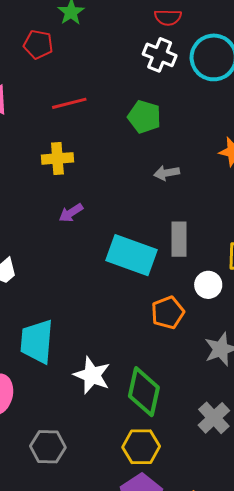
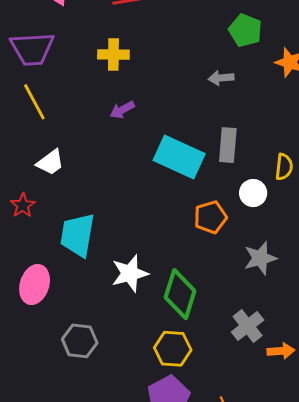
green pentagon: (144, 117) -> (245, 30), moved
white star: (92, 375) -> (130, 273), turned 30

